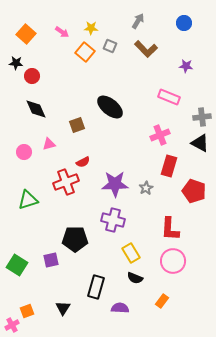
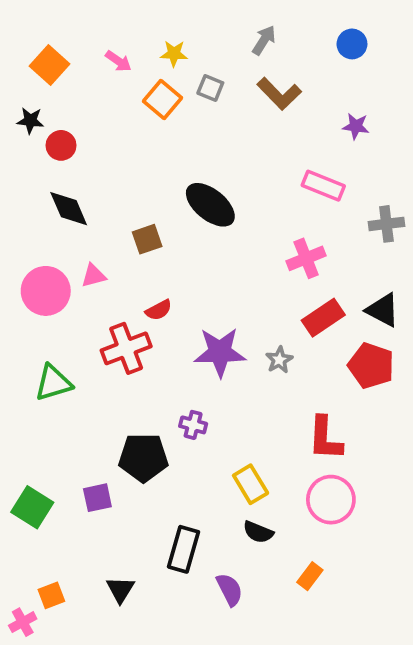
black triangle: (200, 143) -> (383, 310), moved
pink circle: (24, 152) -> (46, 291), size x1.6
red rectangle: (169, 166) -> (323, 318), turned 40
purple cross: (113, 220) -> (193, 425), moved, size x0.6
purple semicircle: (120, 308) -> (229, 590), turned 60

